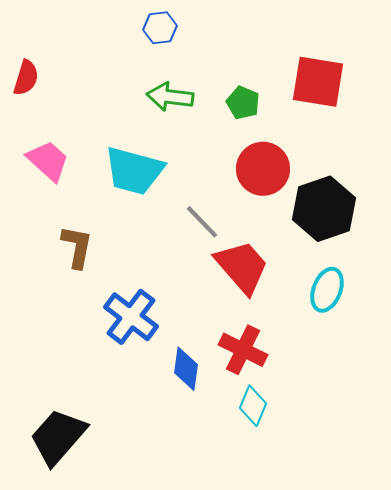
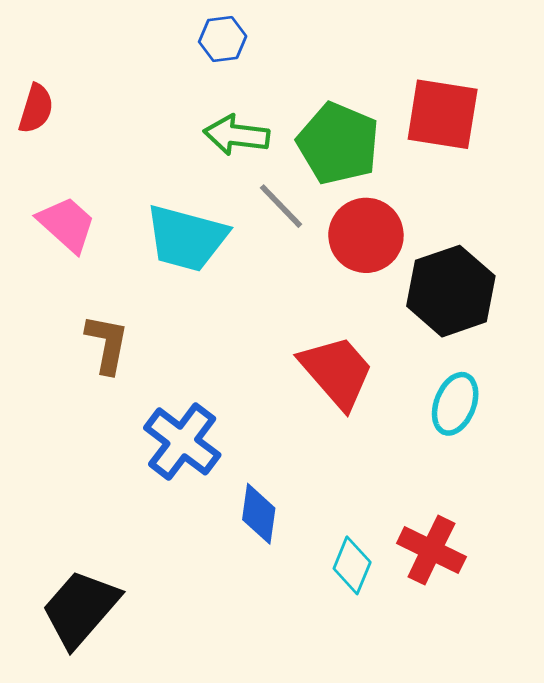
green pentagon: (243, 103) -> (338, 143), size x1.8
gray line: (202, 222) -> (281, 206), moved
red cross: (243, 350) -> (431, 550), moved

